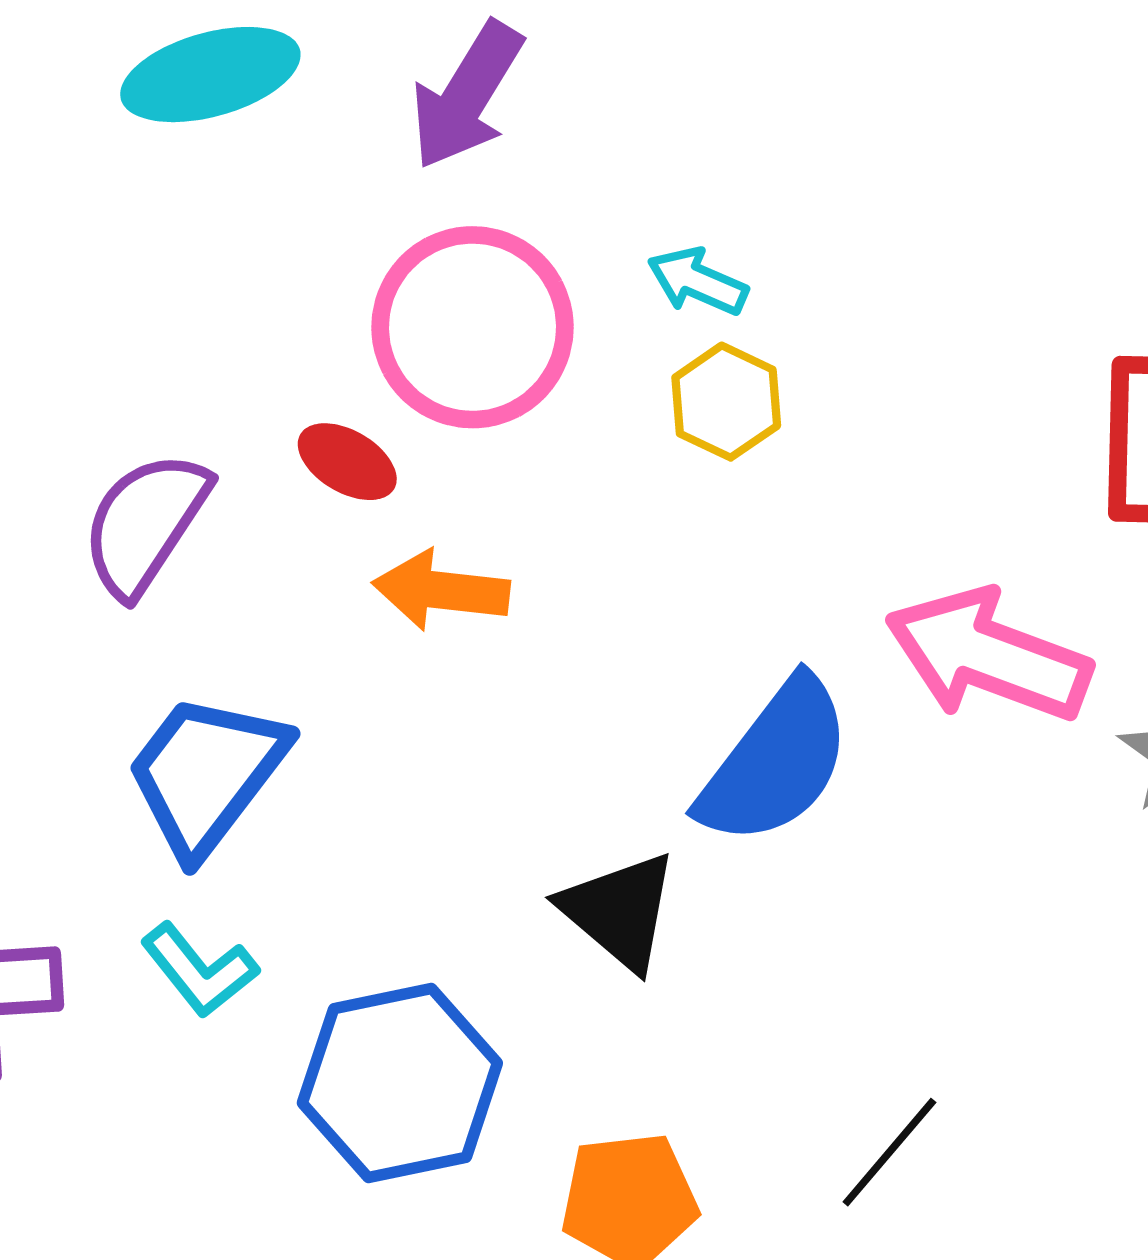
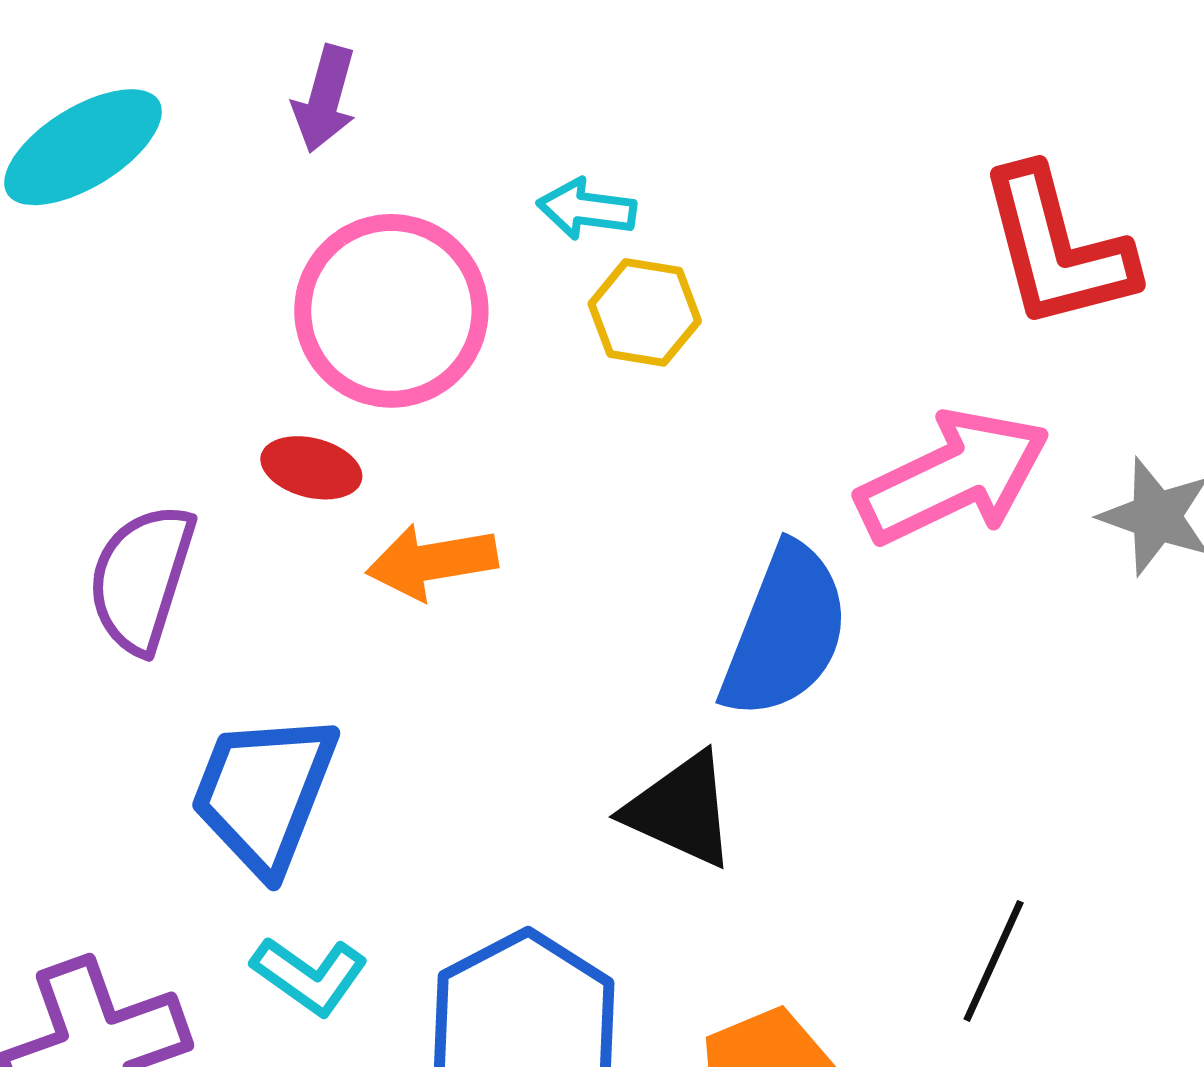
purple arrow: (467, 95) -> (325, 99), size x0.7
pink arrow: (988, 655) -> (953, 477), turned 150

